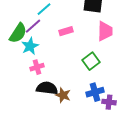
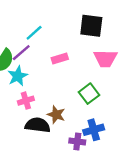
pink trapezoid: (105, 31) -> (105, 58), turned 90
brown star: (63, 95) -> (56, 115), moved
purple cross: (109, 102) -> (77, 141), moved

